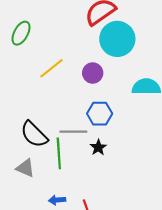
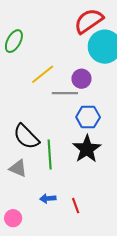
gray line: (73, 132) -> (65, 93), moved
black star: (98, 147) -> (87, 149), size x1.8

